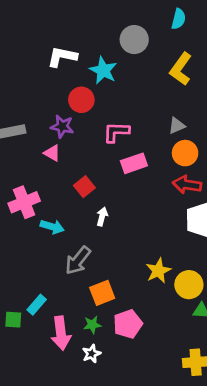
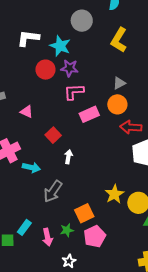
purple star: (62, 126) -> (69, 68), moved
orange circle: (185, 153) -> (117, 104), moved
orange square: (102, 293) -> (84, 213), moved
green star: (92, 325) -> (67, 230), moved
pink arrow: (61, 333) -> (47, 237), moved, size x0.7

